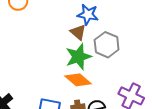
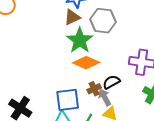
brown triangle: (78, 32) -> (72, 17), turned -48

